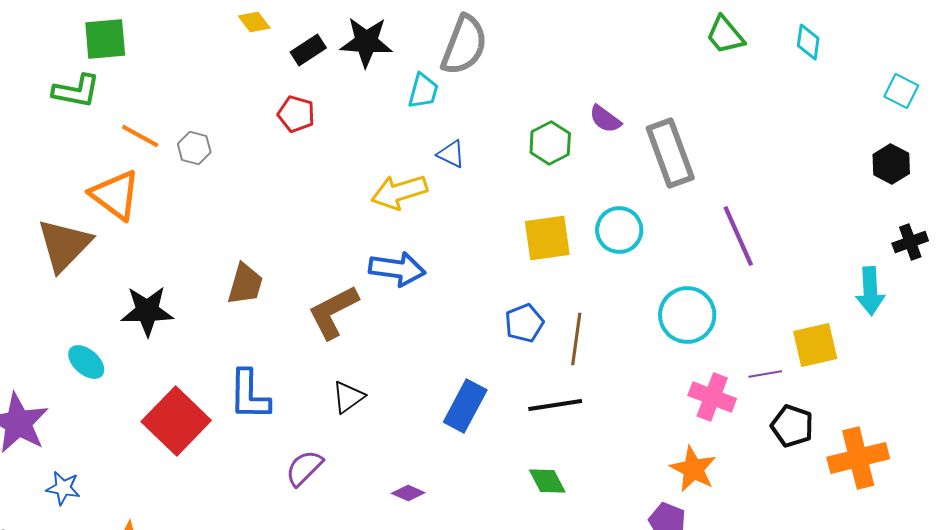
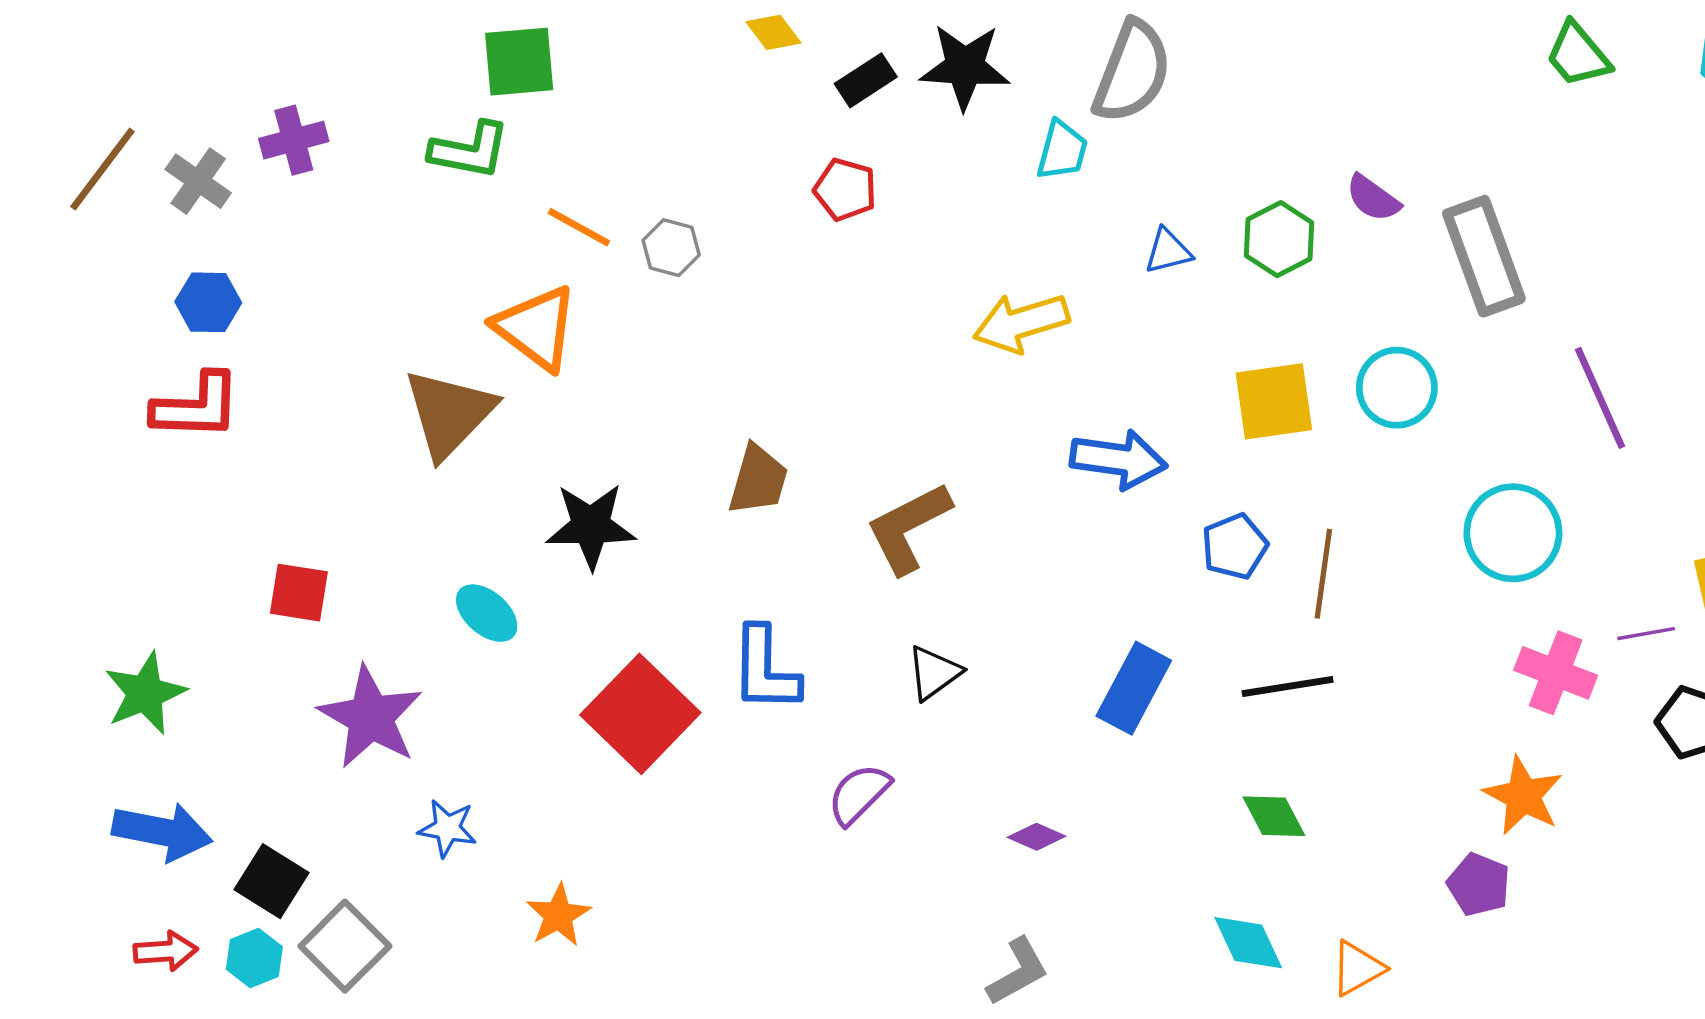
blue triangle: (451, 154) -> (1168, 251), moved, turned -40
blue arrow: (397, 269) -> (1118, 459), moved

